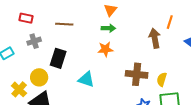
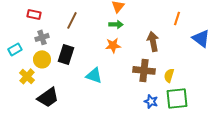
brown line: (64, 24) -> (72, 20), turned -66
brown arrow: (155, 38) -> (153, 41), moved
yellow circle: (39, 77) -> (42, 59), moved
yellow cross: (19, 89) -> (27, 76), moved

